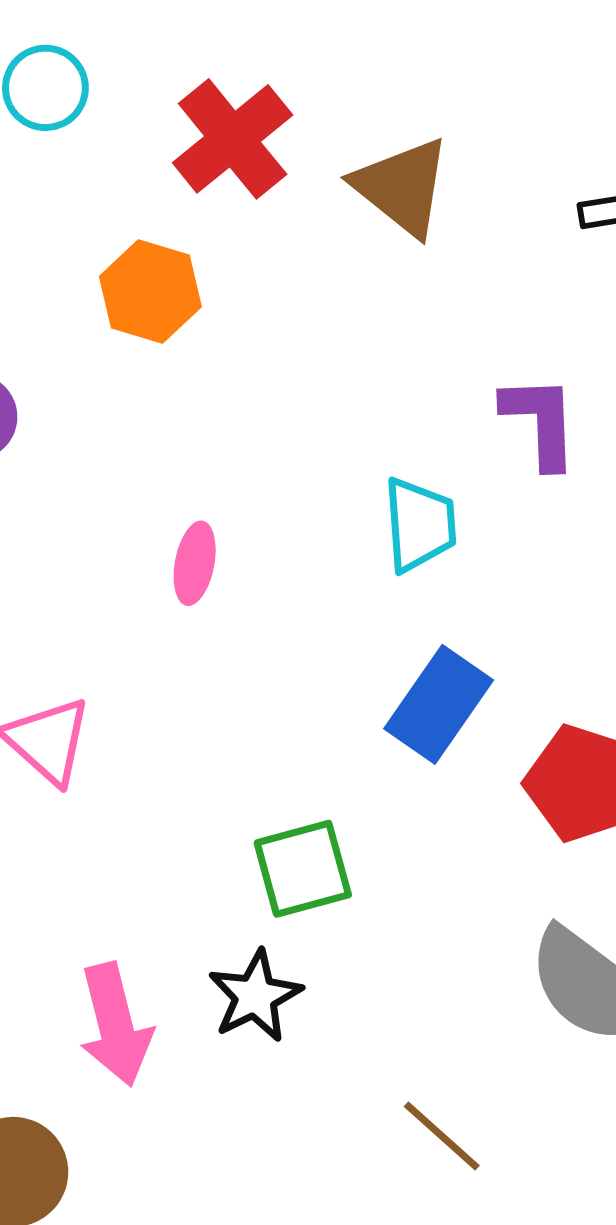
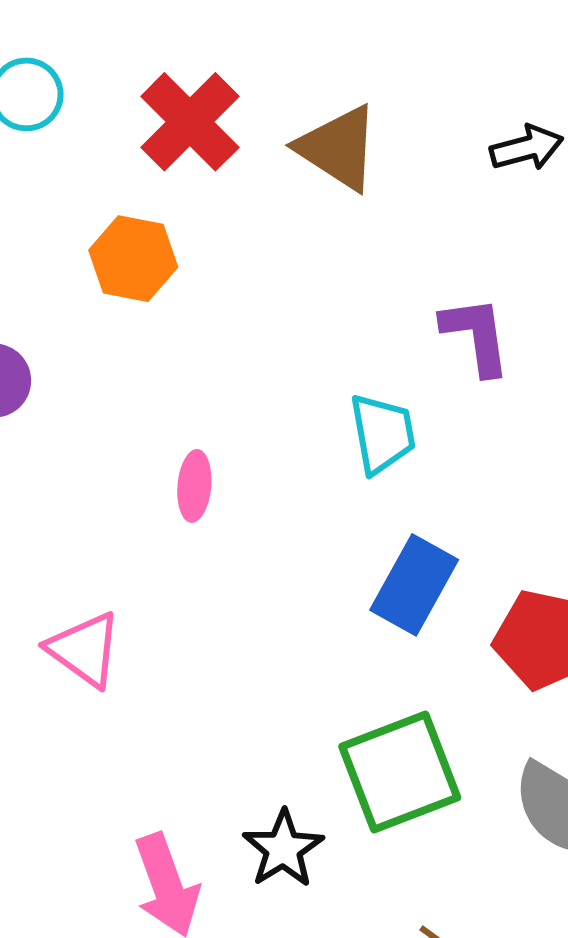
green square: (303, 869) -> (400, 772), moved, size x1.4

